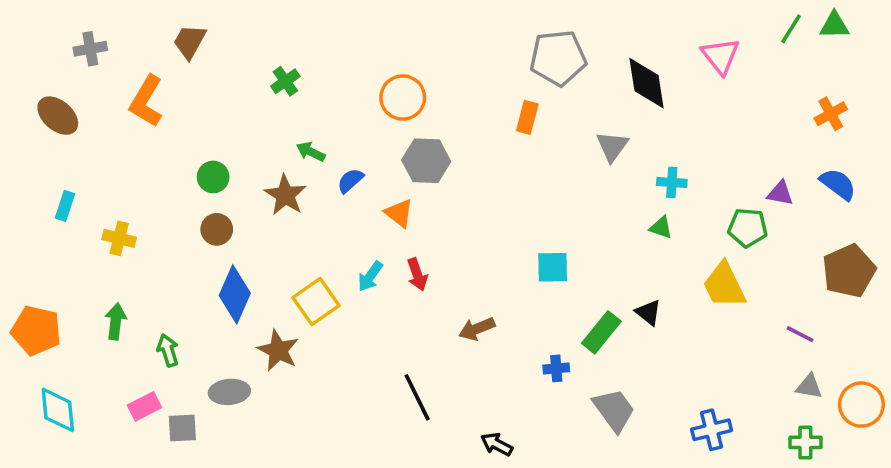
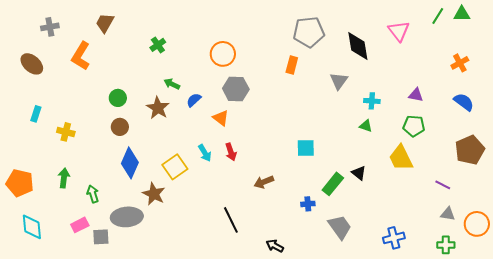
purple triangle: (780, 193) -> (416, 95), moved
cyan arrow: (370, 276) -> (205, 153), turned -66
gray ellipse: (229, 392) -> (127, 217), size x1.4

